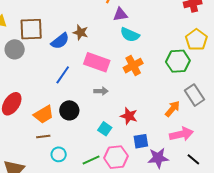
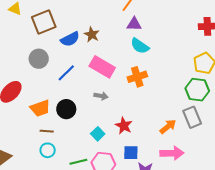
brown square: (31, 29) -> (44, 22), turned -30
gray circle: (15, 49) -> (39, 59), moved
green hexagon: (178, 61) -> (197, 90), moved
brown line: (43, 137) -> (47, 131), moved

